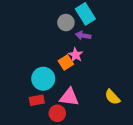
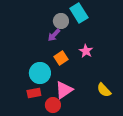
purple arrow: (83, 35) -> (54, 35), moved, turned -56
pink star: (76, 55) -> (86, 51), moved
pink triangle: (69, 97) -> (64, 90), turned -42

